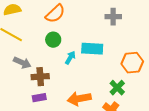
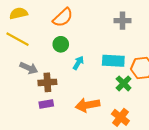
cyan rectangle: (92, 49) -> (113, 61), moved
green cross: (117, 88) -> (124, 83), moved

